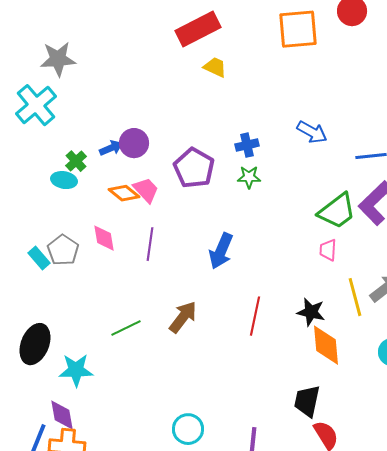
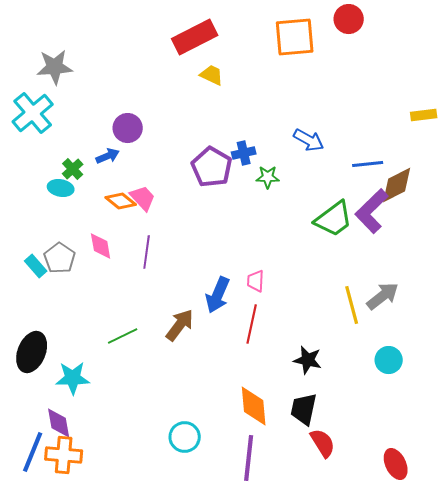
purple circle: (134, 143) -> (128, 128), moved
purple pentagon: (194, 168) -> (212, 167), moved
green star: (249, 177) -> (268, 177), moved
pink trapezoid: (328, 250) -> (256, 281), moved
blue arrow: (221, 251) -> (218, 295), moved
black star: (311, 312) -> (308, 360), moved
orange diamond: (326, 345) -> (254, 406), moved

